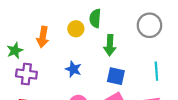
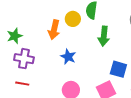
orange arrow: (43, 37) -> (54, 30), moved
blue square: (116, 76) -> (118, 69), moved

